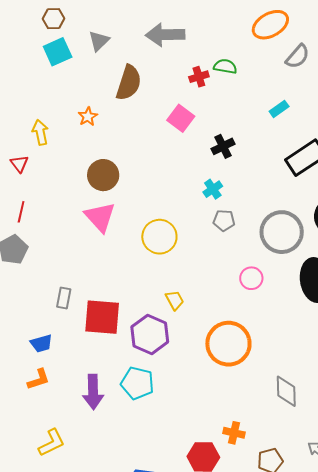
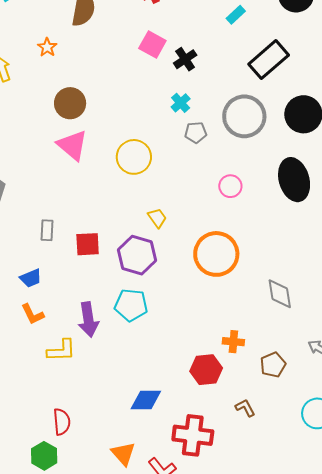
pink square: (181, 118) -> (152, 44), moved
gray circle: (282, 232) -> (244, 116), moved
red square: (102, 317) -> (88, 244), size x0.7
orange L-shape: (38, 379) -> (33, 314), turned 90
yellow L-shape: (52, 443) -> (61, 350), moved, turned 32

